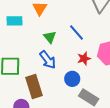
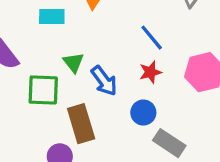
green triangle: (50, 37) -> (73, 62), moved
red star: (84, 59) -> (150, 72), moved

